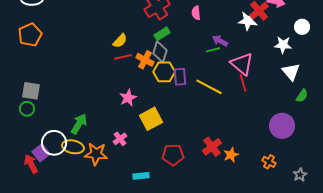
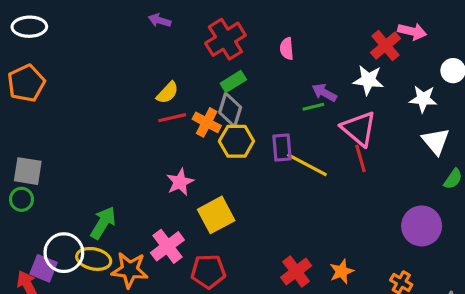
white star: (248, 21) -> (368, 80), moved
purple rectangle: (180, 77) -> (282, 148), moved
pink cross: (120, 139) -> (167, 246), size x1.5
red cross: (212, 147) -> (296, 271), moved
purple square: (41, 153) -> (43, 268), turned -30
red pentagon: (173, 155) -> (208, 271), moved

